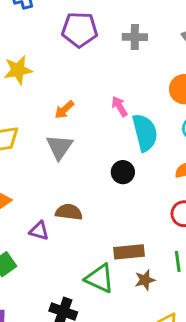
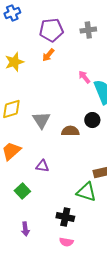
orange arrow: (64, 110) -> (48, 55), moved
gray triangle: (59, 147) -> (41, 120), moved
brown semicircle: (69, 212) -> (70, 131), moved

